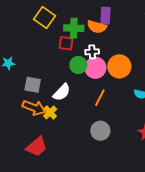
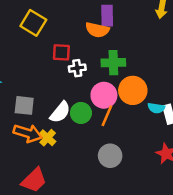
green cross: (74, 28) -> (113, 63), moved
white cross: (92, 52) -> (77, 68), moved
green circle: (78, 65) -> (81, 113), moved
orange circle: (119, 66) -> (133, 90), moved
pink circle: (95, 68) -> (104, 95), moved

